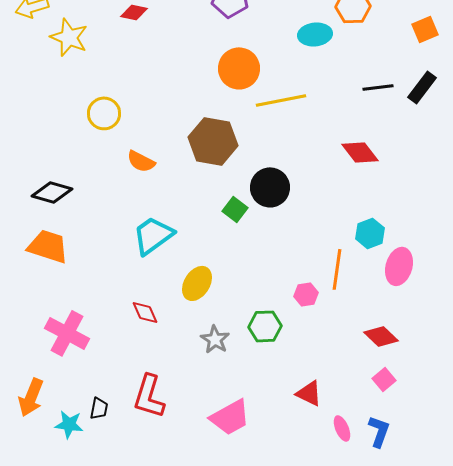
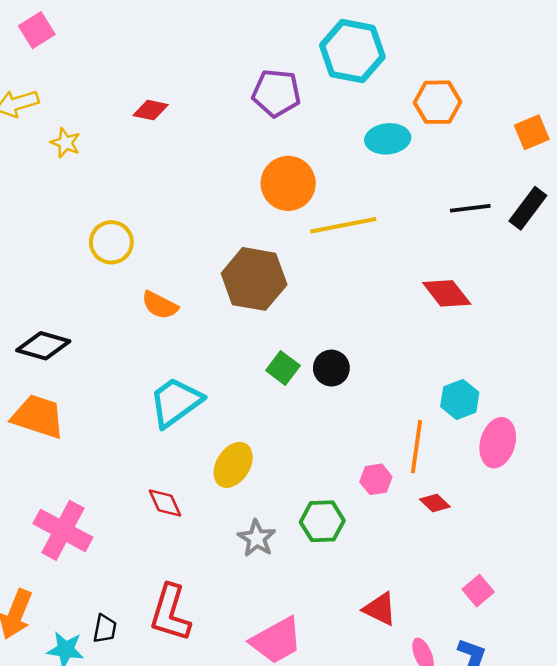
yellow star: (69, 37) -> (66, 143), size x0.6
black circle: (270, 187) -> (331, 368), moved, size x0.7
red diamond: (381, 336) -> (435, 503), moved, size x0.7

